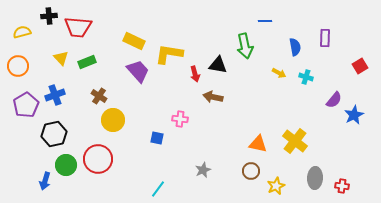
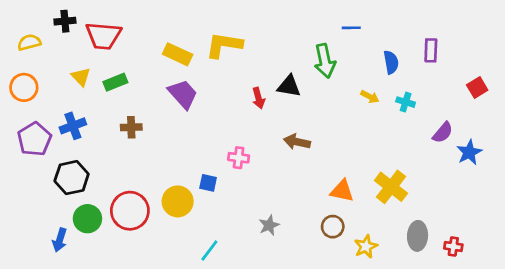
yellow L-shape: (169, 54) -> (224, 45), moved
brown cross: (99, 96) -> (131, 127), turned -35
brown arrow: (213, 97) -> (297, 142), moved
yellow circle: (113, 120) -> (178, 201), moved

